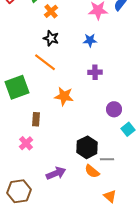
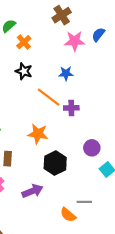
orange line: (45, 62) -> (49, 97), moved
black hexagon: (87, 147) -> (55, 163), moved
purple arrow: (56, 173) -> (32, 191), moved

